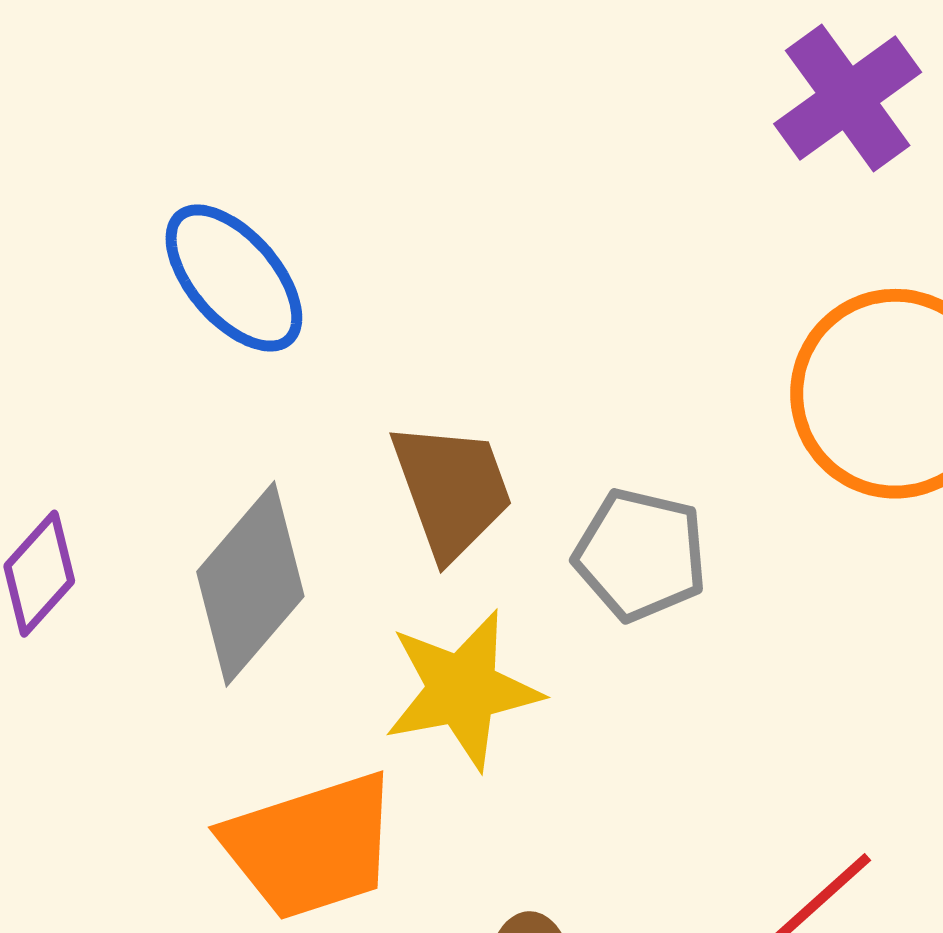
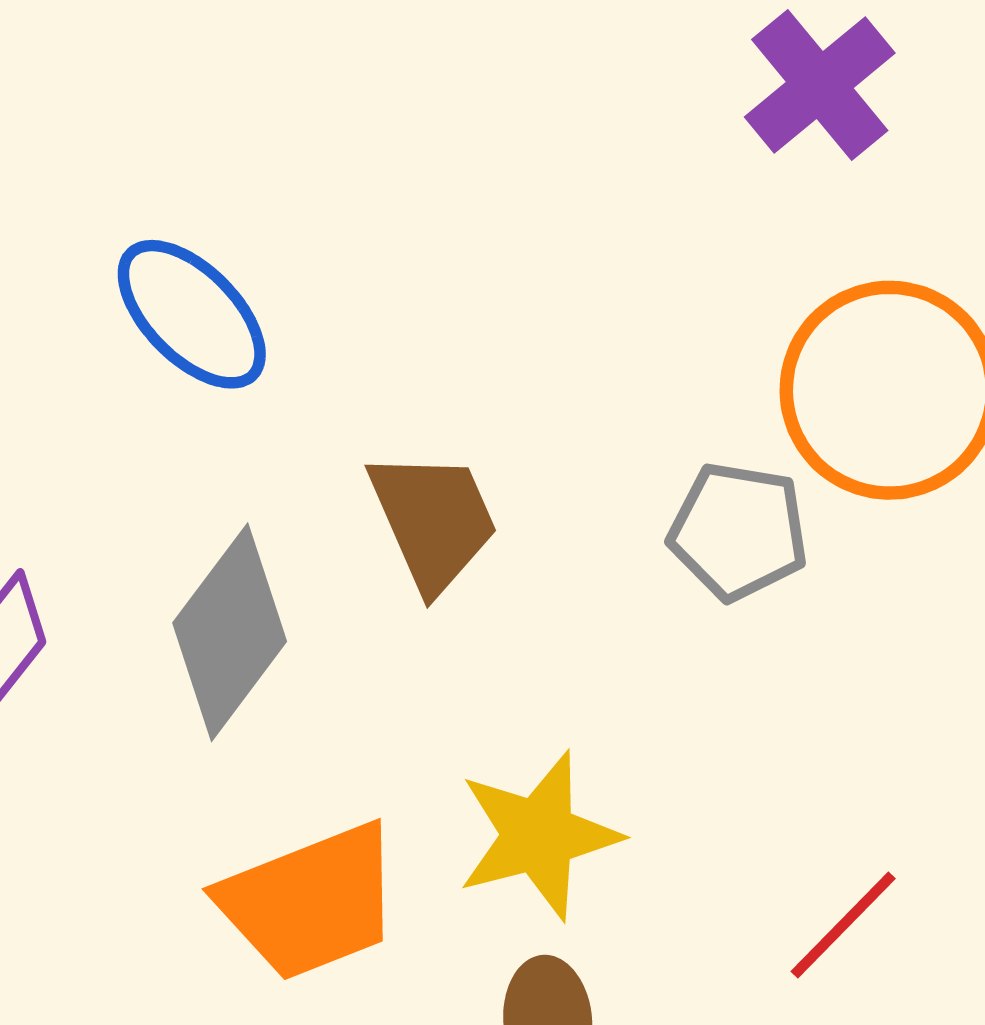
gray pentagon: (641, 555) -> (738, 531), moved
yellow star: (462, 690) -> (539, 835), moved

